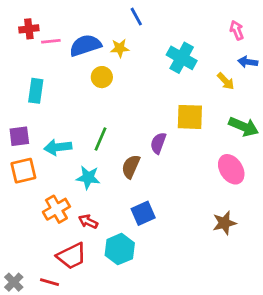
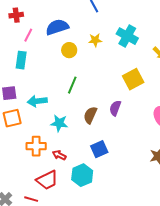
pink line: (51, 41) -> (28, 35), moved, turned -56
yellow star: (120, 48) -> (95, 40), moved
yellow square: (190, 117) -> (133, 79), turned -30
green line: (100, 139) -> (72, 85), moved
purple semicircle: (158, 143) -> (115, 108), moved
orange cross: (56, 209) -> (36, 146), turned 30

